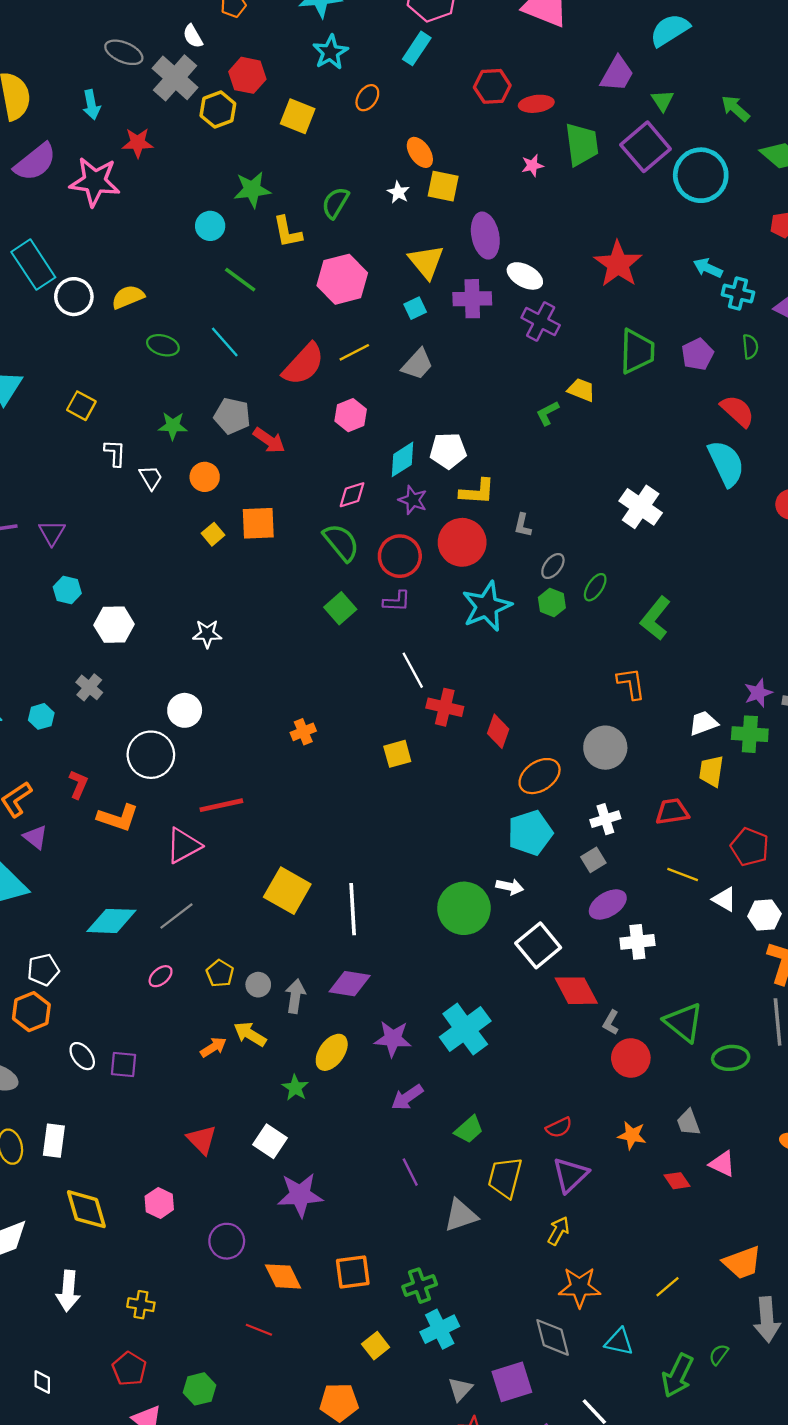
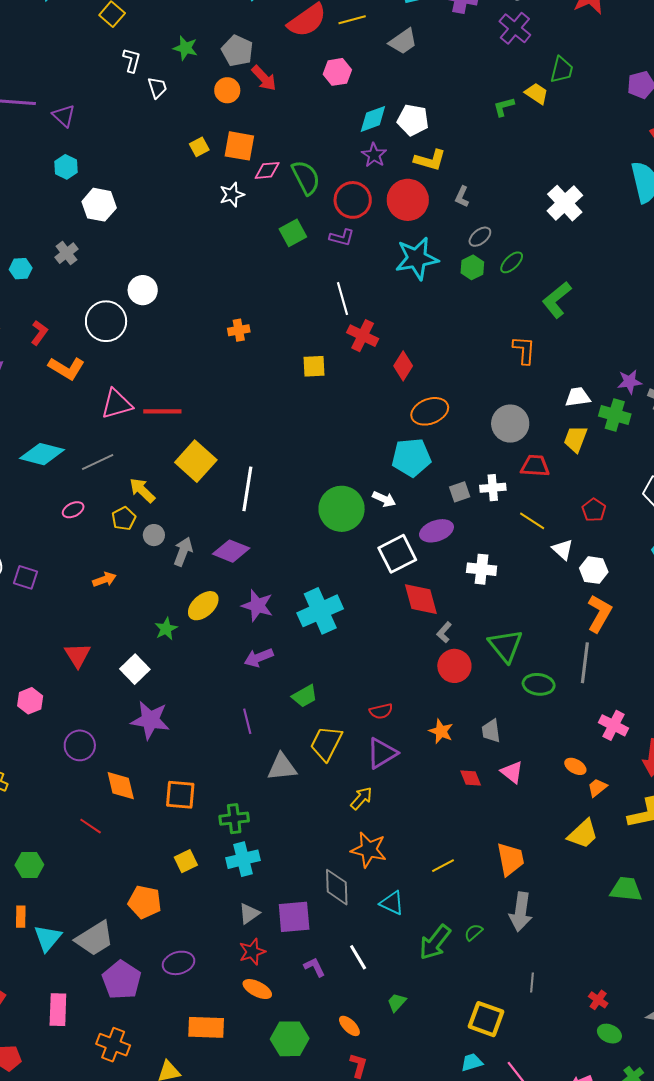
green trapezoid: (637, 351) -> (562, 70), moved, size x0.7
orange circle: (205, 477) -> (227, 90), moved
pink diamond: (352, 495) -> (267, 170), moved
purple triangle: (52, 533) -> (64, 116), turned -30
white star: (207, 634) -> (232, 195), moved, turned -30
gray circle: (605, 748) -> (510, 424), moved
red line: (221, 805) -> (162, 411), moved
white cross: (605, 819) -> (493, 488), moved
red pentagon: (750, 847) -> (594, 510), size x0.7
purple ellipse: (608, 904) -> (436, 531), moved
yellow arrow: (250, 1034) -> (142, 490), moved
orange trapezoid: (742, 1263) -> (510, 859), turned -93

